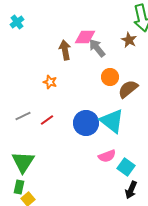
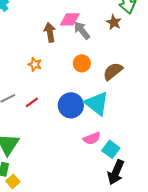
orange circle: (110, 77) -> (82, 63), moved
black arrow: (131, 190) -> (116, 172), size x1.4

